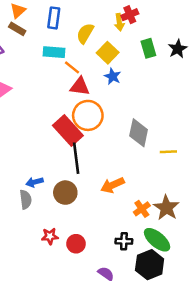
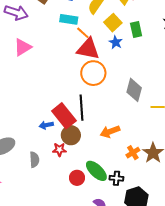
green rectangle: (148, 48) -> (136, 29), moved
red triangle: (80, 87) -> (88, 49), size x1.4
red rectangle: (68, 131) -> (64, 116), moved
gray semicircle: (26, 200) -> (34, 160), moved
red star: (50, 236) -> (59, 150), moved
green ellipse: (157, 240) -> (96, 171), moved

